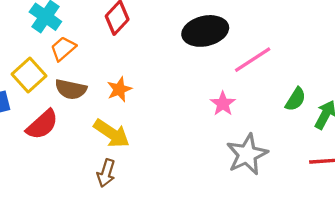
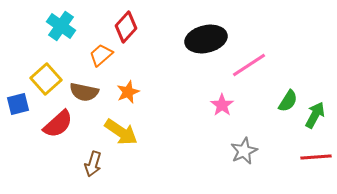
orange trapezoid: (63, 49) -> (101, 55), moved
gray star: (247, 154) -> (244, 151), size x0.7
brown arrow: (106, 173) -> (93, 164), moved

